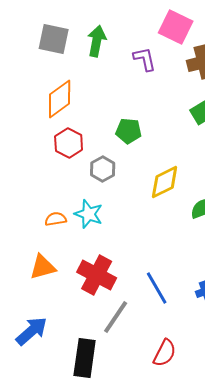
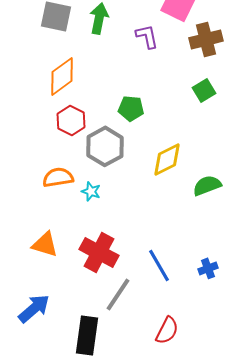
gray hexagon: (103, 169) -> (105, 146), size x1.5
cyan star: (89, 214) -> (91, 191), size x0.7
orange semicircle: (56, 219) -> (58, 177), moved, size x1.4
orange triangle: (43, 267) -> (45, 244), turned 32

